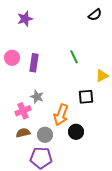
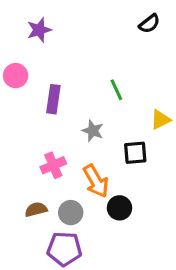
pink circle: (12, 58) -> (16, 76), moved
gray star: (37, 97) -> (93, 131), moved
pink cross: (23, 111) -> (53, 165), moved
orange arrow: (61, 115) -> (96, 181), turned -50

